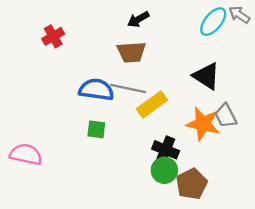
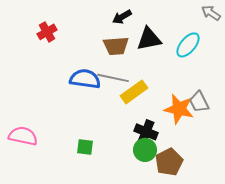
cyan ellipse: (213, 22) -> (188, 45), moved
black triangle: (206, 76) -> (149, 39), moved, turned -44
green square: (96, 129) -> (85, 147), moved

